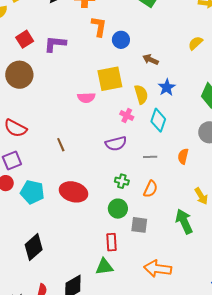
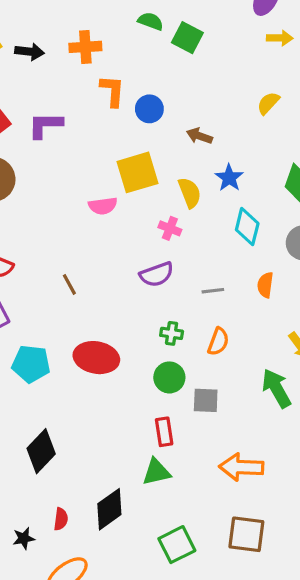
cyan diamond: (158, 120) -> (247, 227), moved

